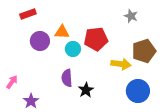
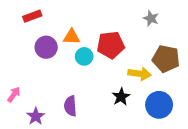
brown pentagon: (144, 51) -> (166, 59), turned 30
purple semicircle: (67, 78) -> (70, 106), moved
black star: (86, 90) -> (121, 97), moved

